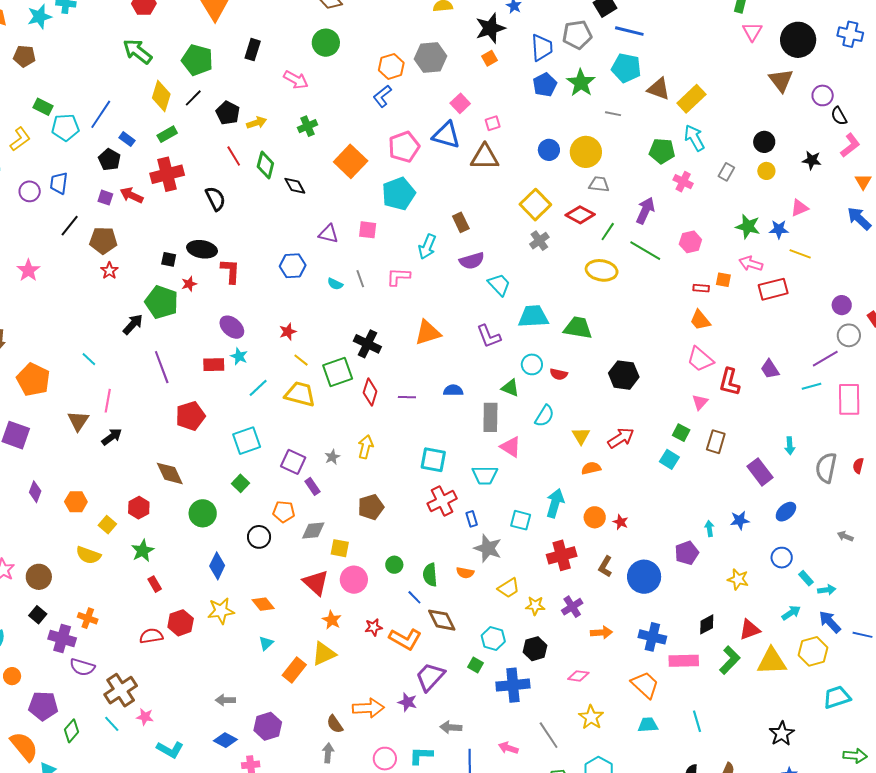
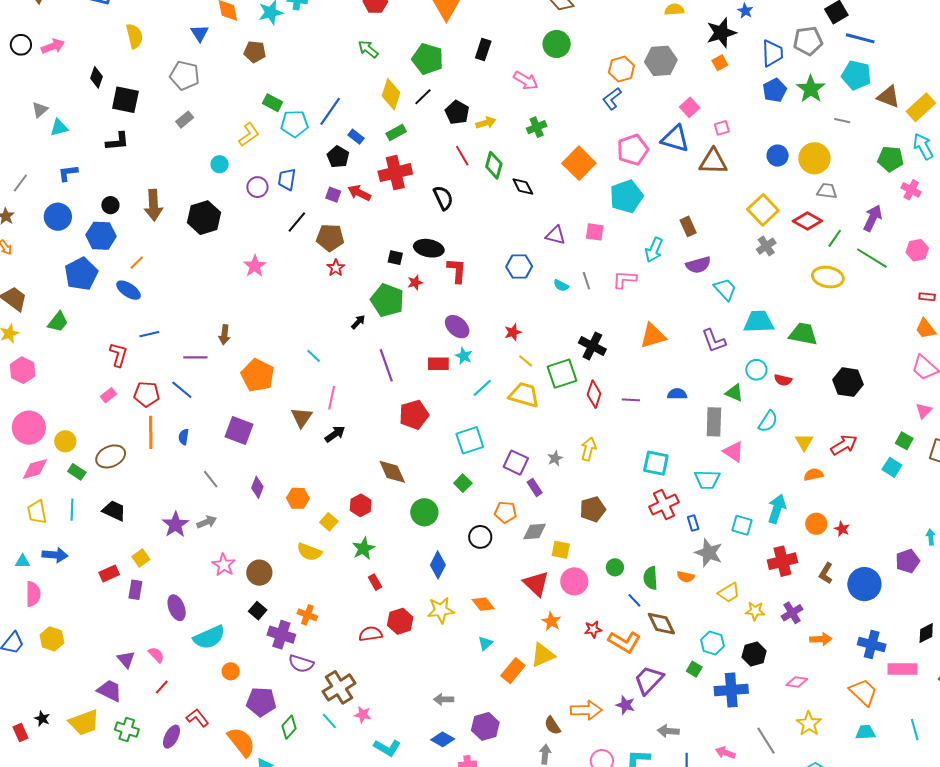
green arrow: (138, 51) -> (368, 49), size x0.7
black arrow: (133, 324) -> (358, 322), size x0.7

